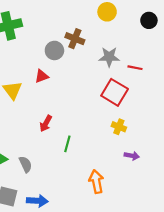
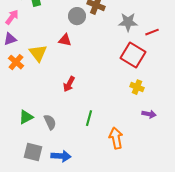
red line: (135, 68) -> (152, 32), turned -32
red triangle: (42, 76) -> (65, 40), turned 32
green line: (67, 144) -> (89, 118), moved

